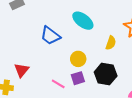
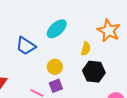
cyan ellipse: (83, 21) -> (57, 29), turned -75
black hexagon: (106, 74) -> (94, 72), moved

